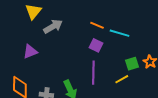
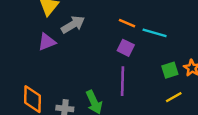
purple triangle: (30, 52) -> (47, 42), moved
yellow line: (122, 79) -> (174, 97), moved

